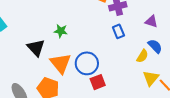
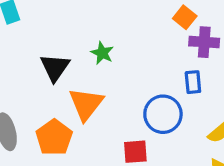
blue circle: (87, 63) -> (163, 114), moved

